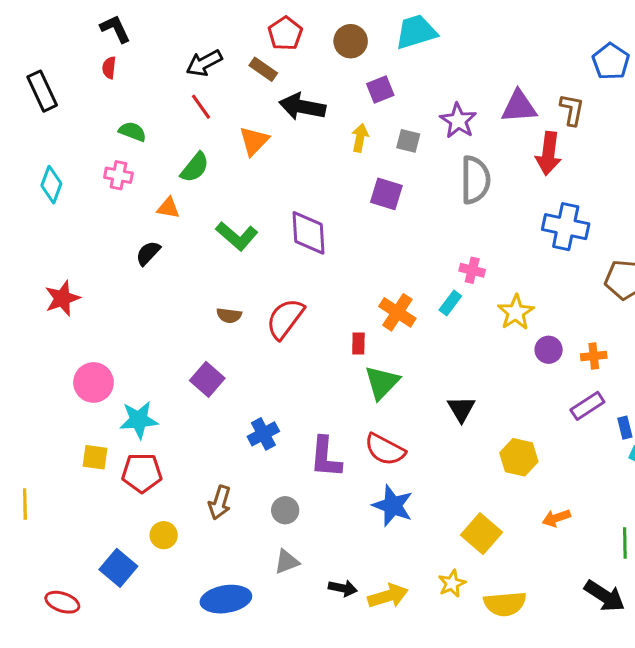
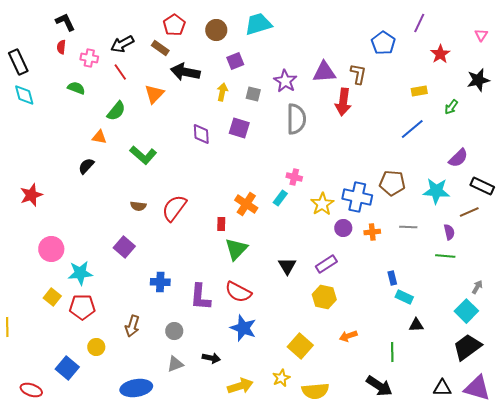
pink cross: (118, 175) -> (89, 58), moved
cyan diamond: (51, 185) -> (24, 95), moved, turned -35
blue cross: (566, 227) -> (357, 197), moved
purple diamond: (309, 233) -> (201, 134), moved, size x0.7
purple rectangle: (587, 406) -> (326, 264), moved
blue cross: (263, 434) -> (160, 282), turned 30
yellow square: (95, 457) -> (52, 297), turned 30
black arrow: (343, 588) -> (211, 358), moved

